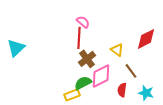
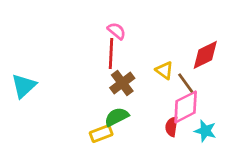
cyan triangle: (16, 48) -> (24, 86), moved
brown line: (131, 71) -> (186, 83), moved
pink diamond: (101, 76) -> (186, 107), moved

